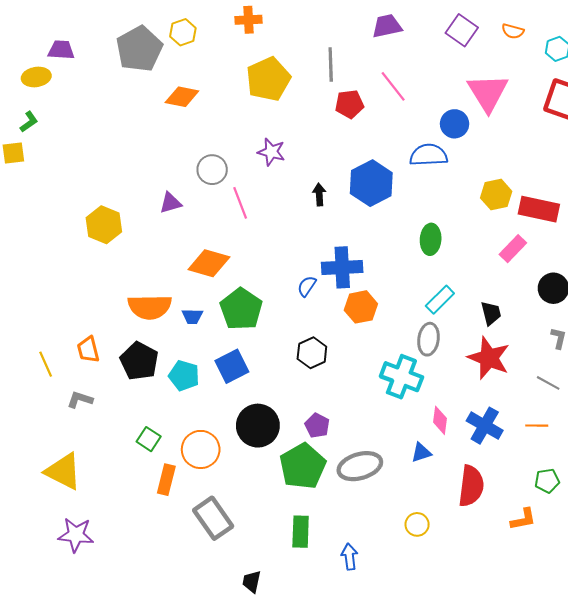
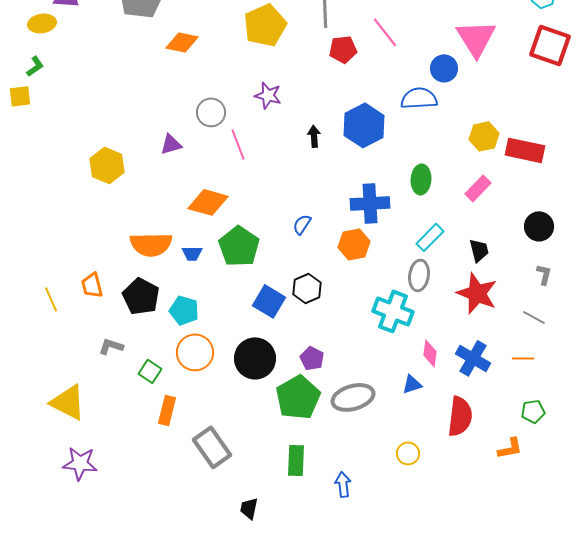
pink rectangle: (513, 249) -> (478, 188), moved
blue cross: (342, 267) -> (370, 203), moved
blue square: (232, 366) -> (269, 301), moved, turned -32
gray L-shape: (80, 400) -> (111, 346), moved
orange circle: (201, 449) -> (195, 352), moved

